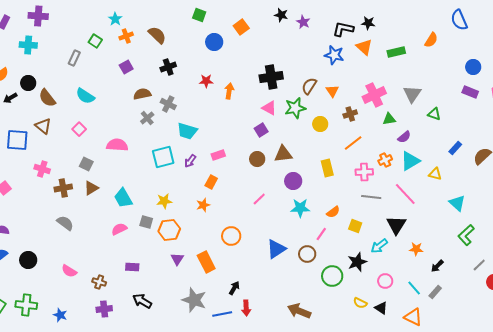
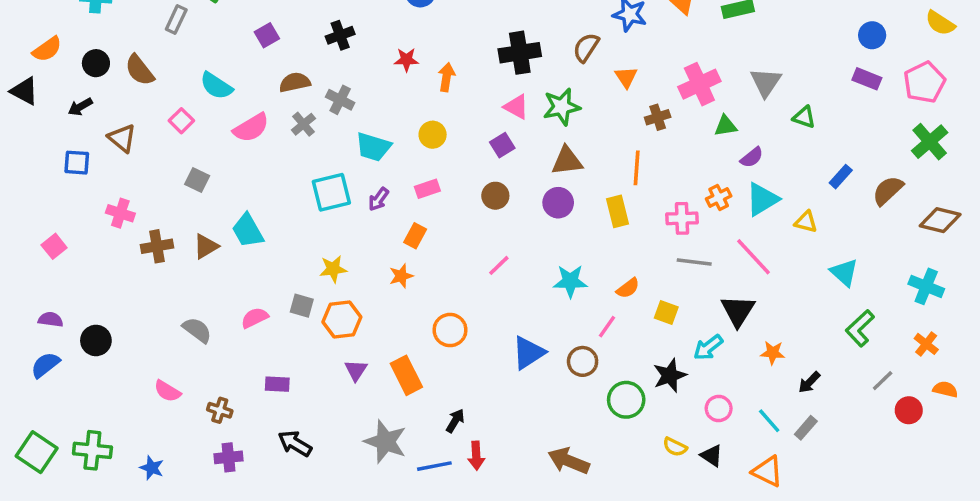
brown semicircle: (309, 86) -> (586, 47), moved
cyan semicircle: (85, 96) -> (216, 86), moved
black arrow: (10, 98) -> (80, 107), moved
brown semicircle: (47, 98) -> (140, 70), moved
yellow circle: (320, 124) -> (433, 135), moved
pink square: (79, 129) -> (181, 121), moved
blue square: (17, 140) -> (77, 163), size x0.7
orange line: (353, 143) -> (637, 168), moved, turned -48
pink semicircle: (117, 145) -> (251, 128), moved, turned 145
brown triangle: (283, 154) -> (567, 161), moved
gray square: (86, 164) -> (197, 180), moved
purple circle: (293, 181) -> (558, 203), moved
cyan trapezoid: (123, 198) -> (248, 231), moved
gray semicircle: (65, 223) -> (197, 330), moved
black circle: (28, 260) -> (96, 340), moved

